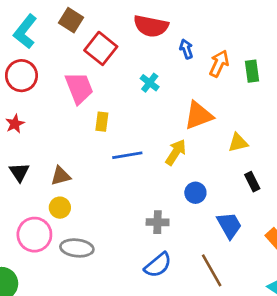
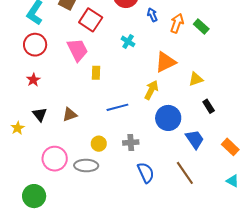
green rectangle: (252, 71) -> (201, 27), turned -35
blue line: (127, 155) -> (117, 107), moved
blue circle: (195, 193) -> (168, 118), size x1.6
yellow circle: (60, 208) -> (99, 144), moved
gray cross: (158, 222) -> (131, 143), moved
blue semicircle: (158, 265) -> (146, 173), turned -70

